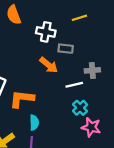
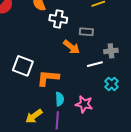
white cross: (46, 32) -> (58, 19), moved
cyan cross: (80, 108) -> (112, 84), moved
pink star: (91, 127) -> (84, 104), moved

